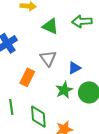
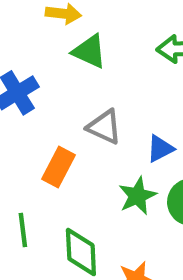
green triangle: (50, 26) -> (89, 51), moved
gray triangle: (48, 58) -> (104, 127), turned -30

